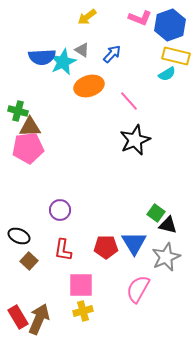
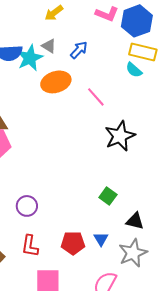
cyan semicircle: (167, 74) -> (134, 70), turned 72
black star: (135, 140) -> (120, 136), moved
green square: (156, 213) -> (108, 196), moved
blue triangle: (134, 243) -> (101, 239), size x0.6

